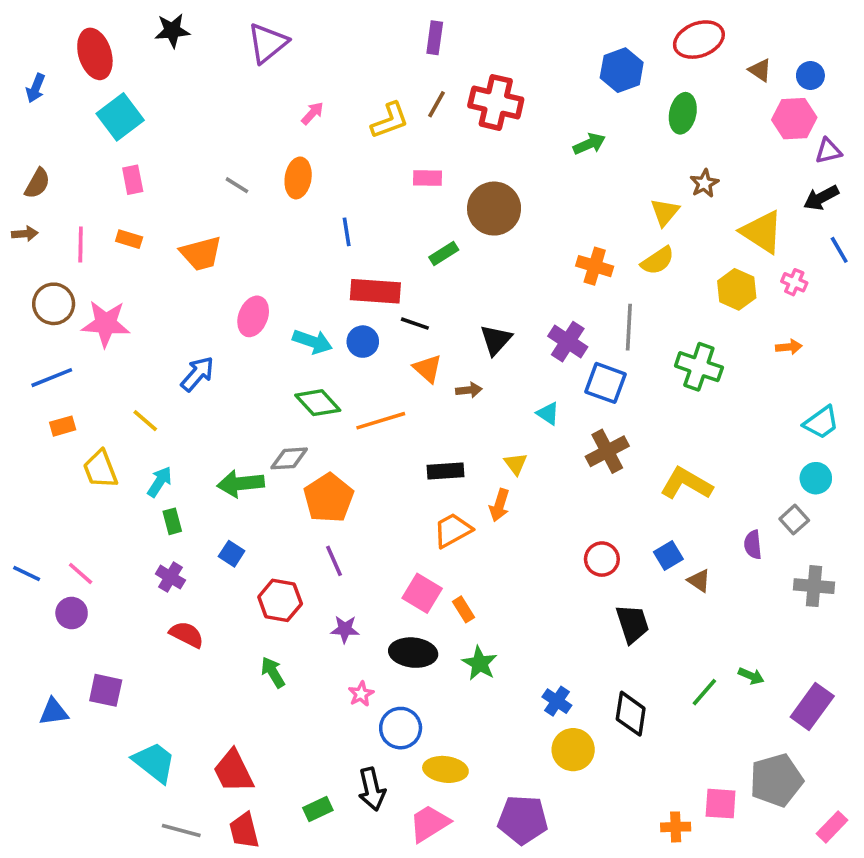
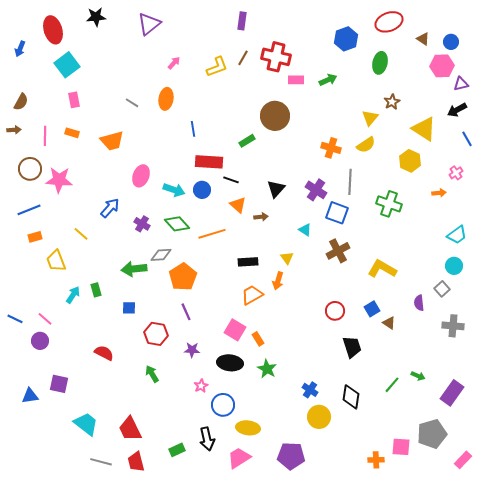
pink rectangle: (428, 178) -> (296, 80), moved
pink cross: (794, 282) -> (456, 173), moved, turned 32
cyan arrow: (160, 482) -> (73, 295), moved
blue square: (232, 554) -> (129, 308), turned -32
purple cross: (170, 577) -> (142, 224), moved

